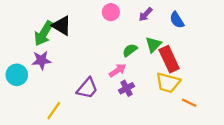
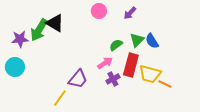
blue semicircle: (177, 20) -> (152, 41), moved
red rectangle: (169, 59) -> (131, 65), moved, turned 40
purple star: (41, 60) -> (20, 39), moved
orange line: (189, 103) -> (165, 84), moved
yellow line: (54, 111) -> (60, 98), moved

